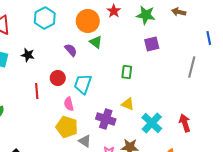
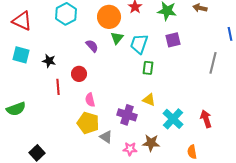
green triangle: (96, 42) -> (117, 38), turned 32
black star: (28, 55) -> (49, 61), moved
cyan trapezoid: (83, 84) -> (139, 44), moved

